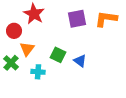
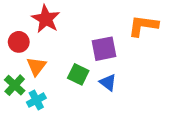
purple square: (77, 19) -> (104, 49), moved
cyan cross: (38, 72) -> (36, 100), moved, turned -32

